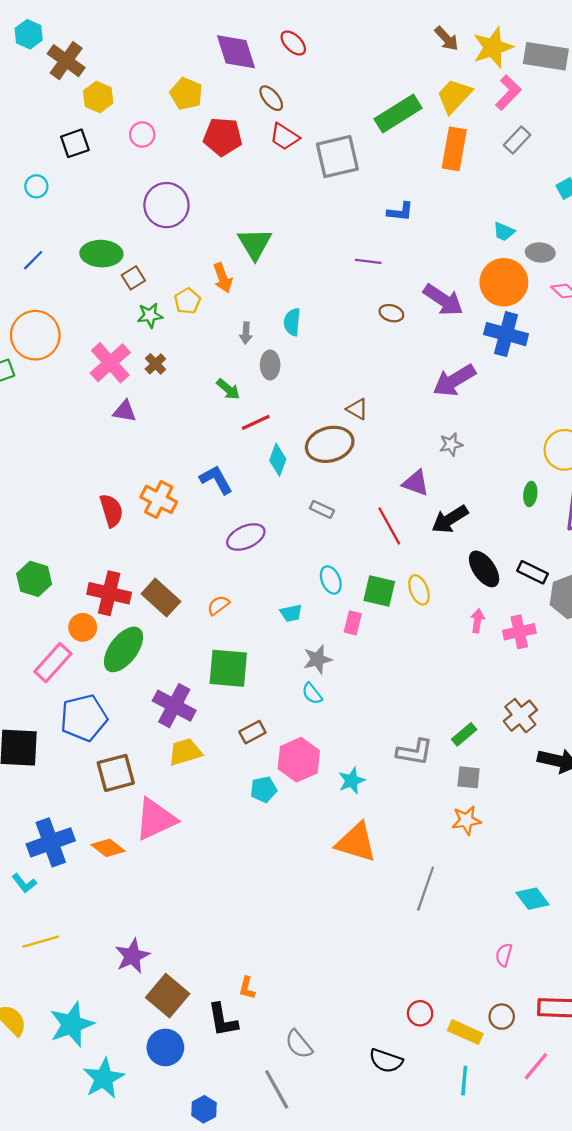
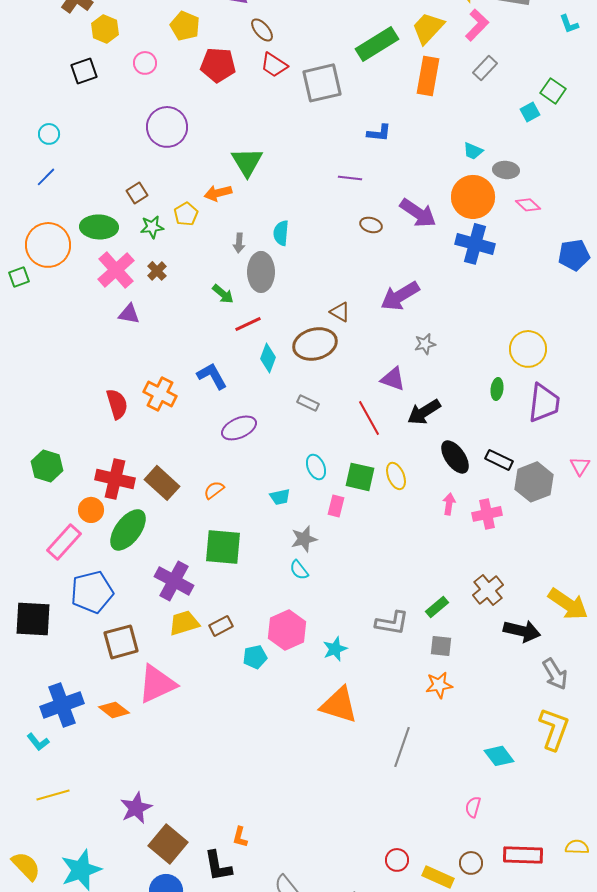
cyan circle: (36, 186) -> (49, 134), moved
green ellipse: (101, 254) -> (99, 227), moved
orange arrow: (223, 278) -> (218, 193), turned 96
gray ellipse: (270, 365) -> (261, 272), size x1.5
purple arrow: (454, 380) -> (400, 296), moved
brown rectangle: (252, 732) -> (221, 626), moved

